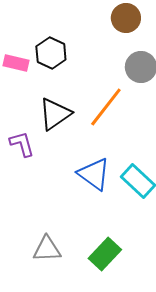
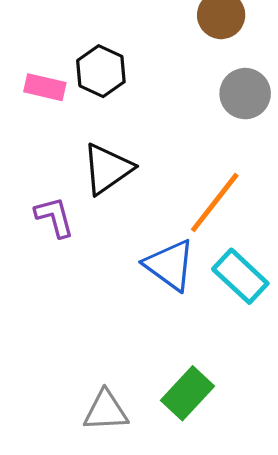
orange line: (106, 107) -> (215, 203), moved
gray triangle: (47, 249) -> (106, 411), moved

